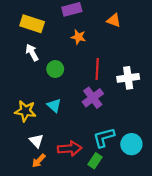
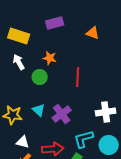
orange star: (78, 37) -> (50, 58), moved
white cross: (128, 78) -> (106, 112), moved
purple cross: (93, 98) -> (62, 114), moved
white triangle: (36, 141) -> (23, 142), turned -32

